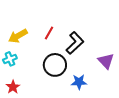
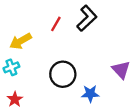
red line: (49, 33) -> (56, 24), moved
black L-shape: (75, 43) -> (87, 18), moved

